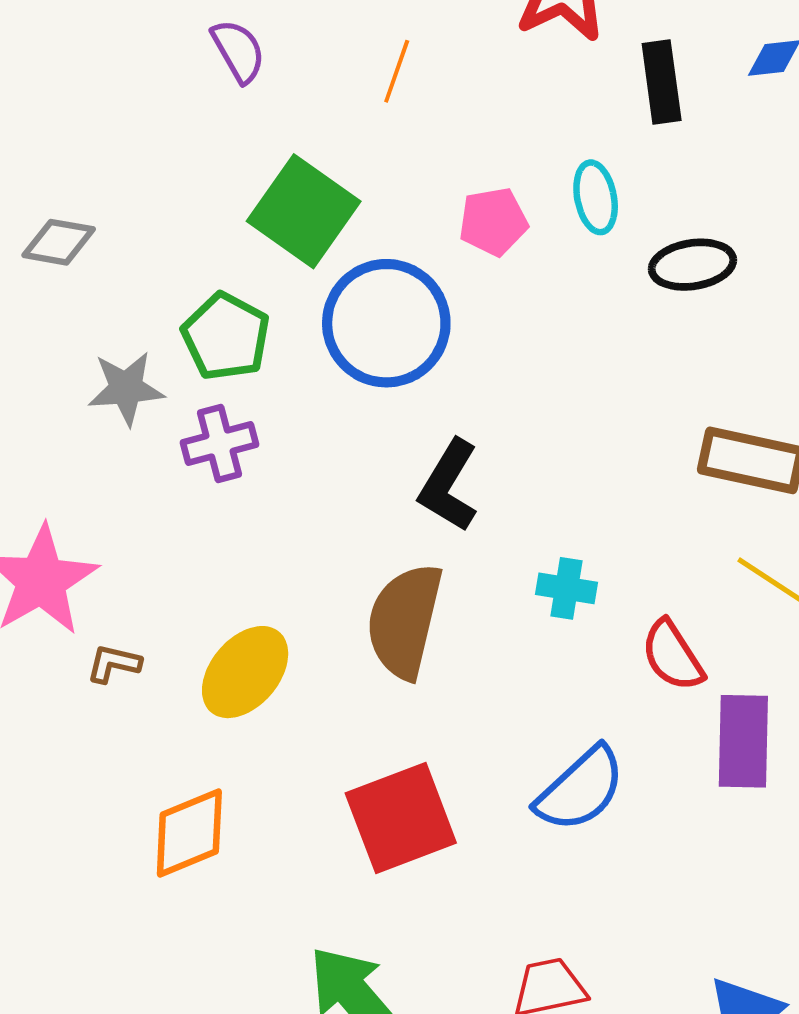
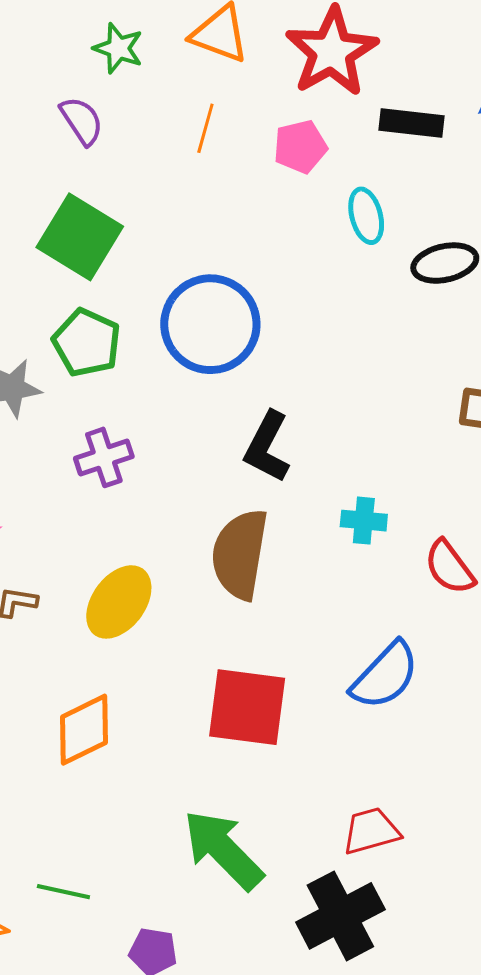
black rectangle: (662, 82) -> (411, 123), turned -72
green square: (304, 211) -> (80, 237), moved
pink pentagon: (493, 222) -> (300, 147), moved
purple cross: (219, 443) -> (104, 457), moved
red square: (401, 818) -> (247, 707), turned 32

